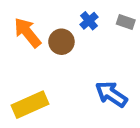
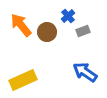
gray rectangle: (126, 22) -> (83, 31), moved, turned -40

